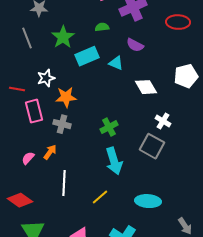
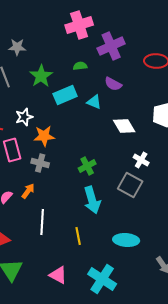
yellow line: (100, 197) -> (78, 236), turned -60

